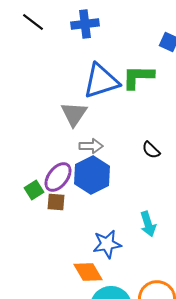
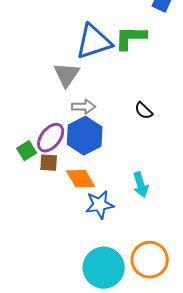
orange diamond: (88, 272) -> (81, 179), moved

